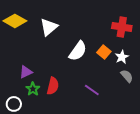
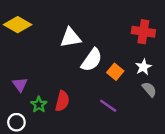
white triangle: (49, 27) -> (71, 38), moved, turned 30
orange square: (104, 52) -> (115, 72), moved
purple triangle: (26, 72) -> (20, 85), moved, turned -40

